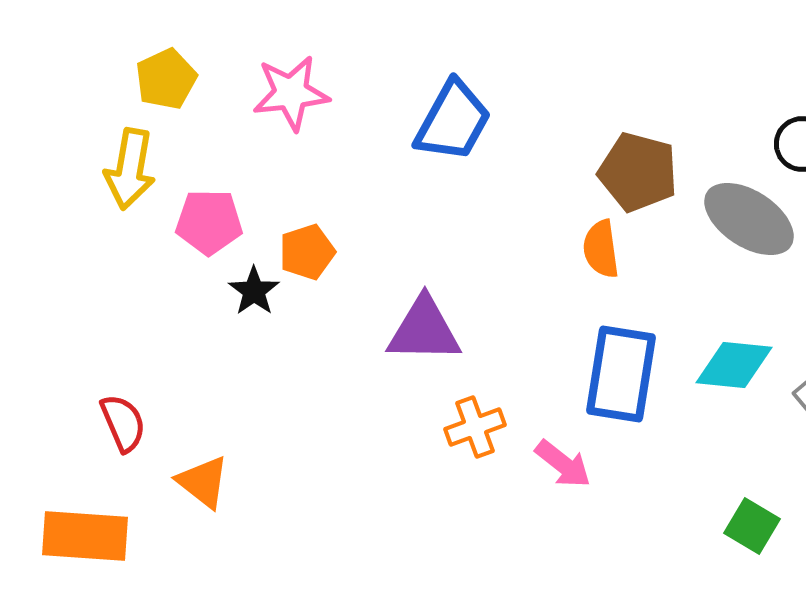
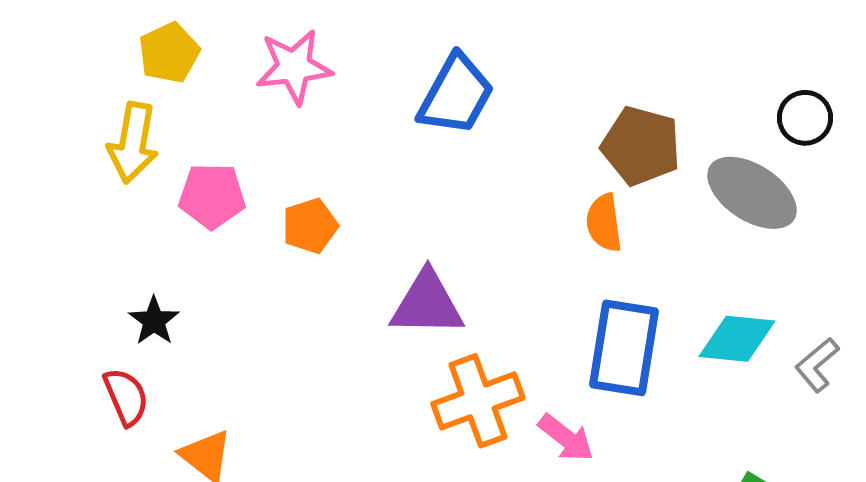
black star: (254, 291) -> (154, 321), moved
orange cross: (475, 427) -> (478, 401), size x1.5

